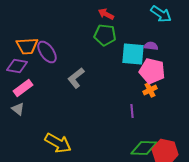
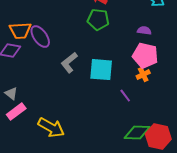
cyan square: (133, 54) -> (101, 70), moved
pink rectangle: (23, 88) -> (16, 112), moved
purple line: (132, 111) -> (125, 96), turned -32

